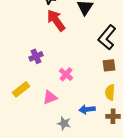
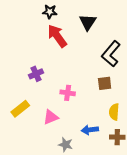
brown square: (109, 65) -> (105, 83), moved
pink cross: (66, 74) -> (68, 93), turned -32

